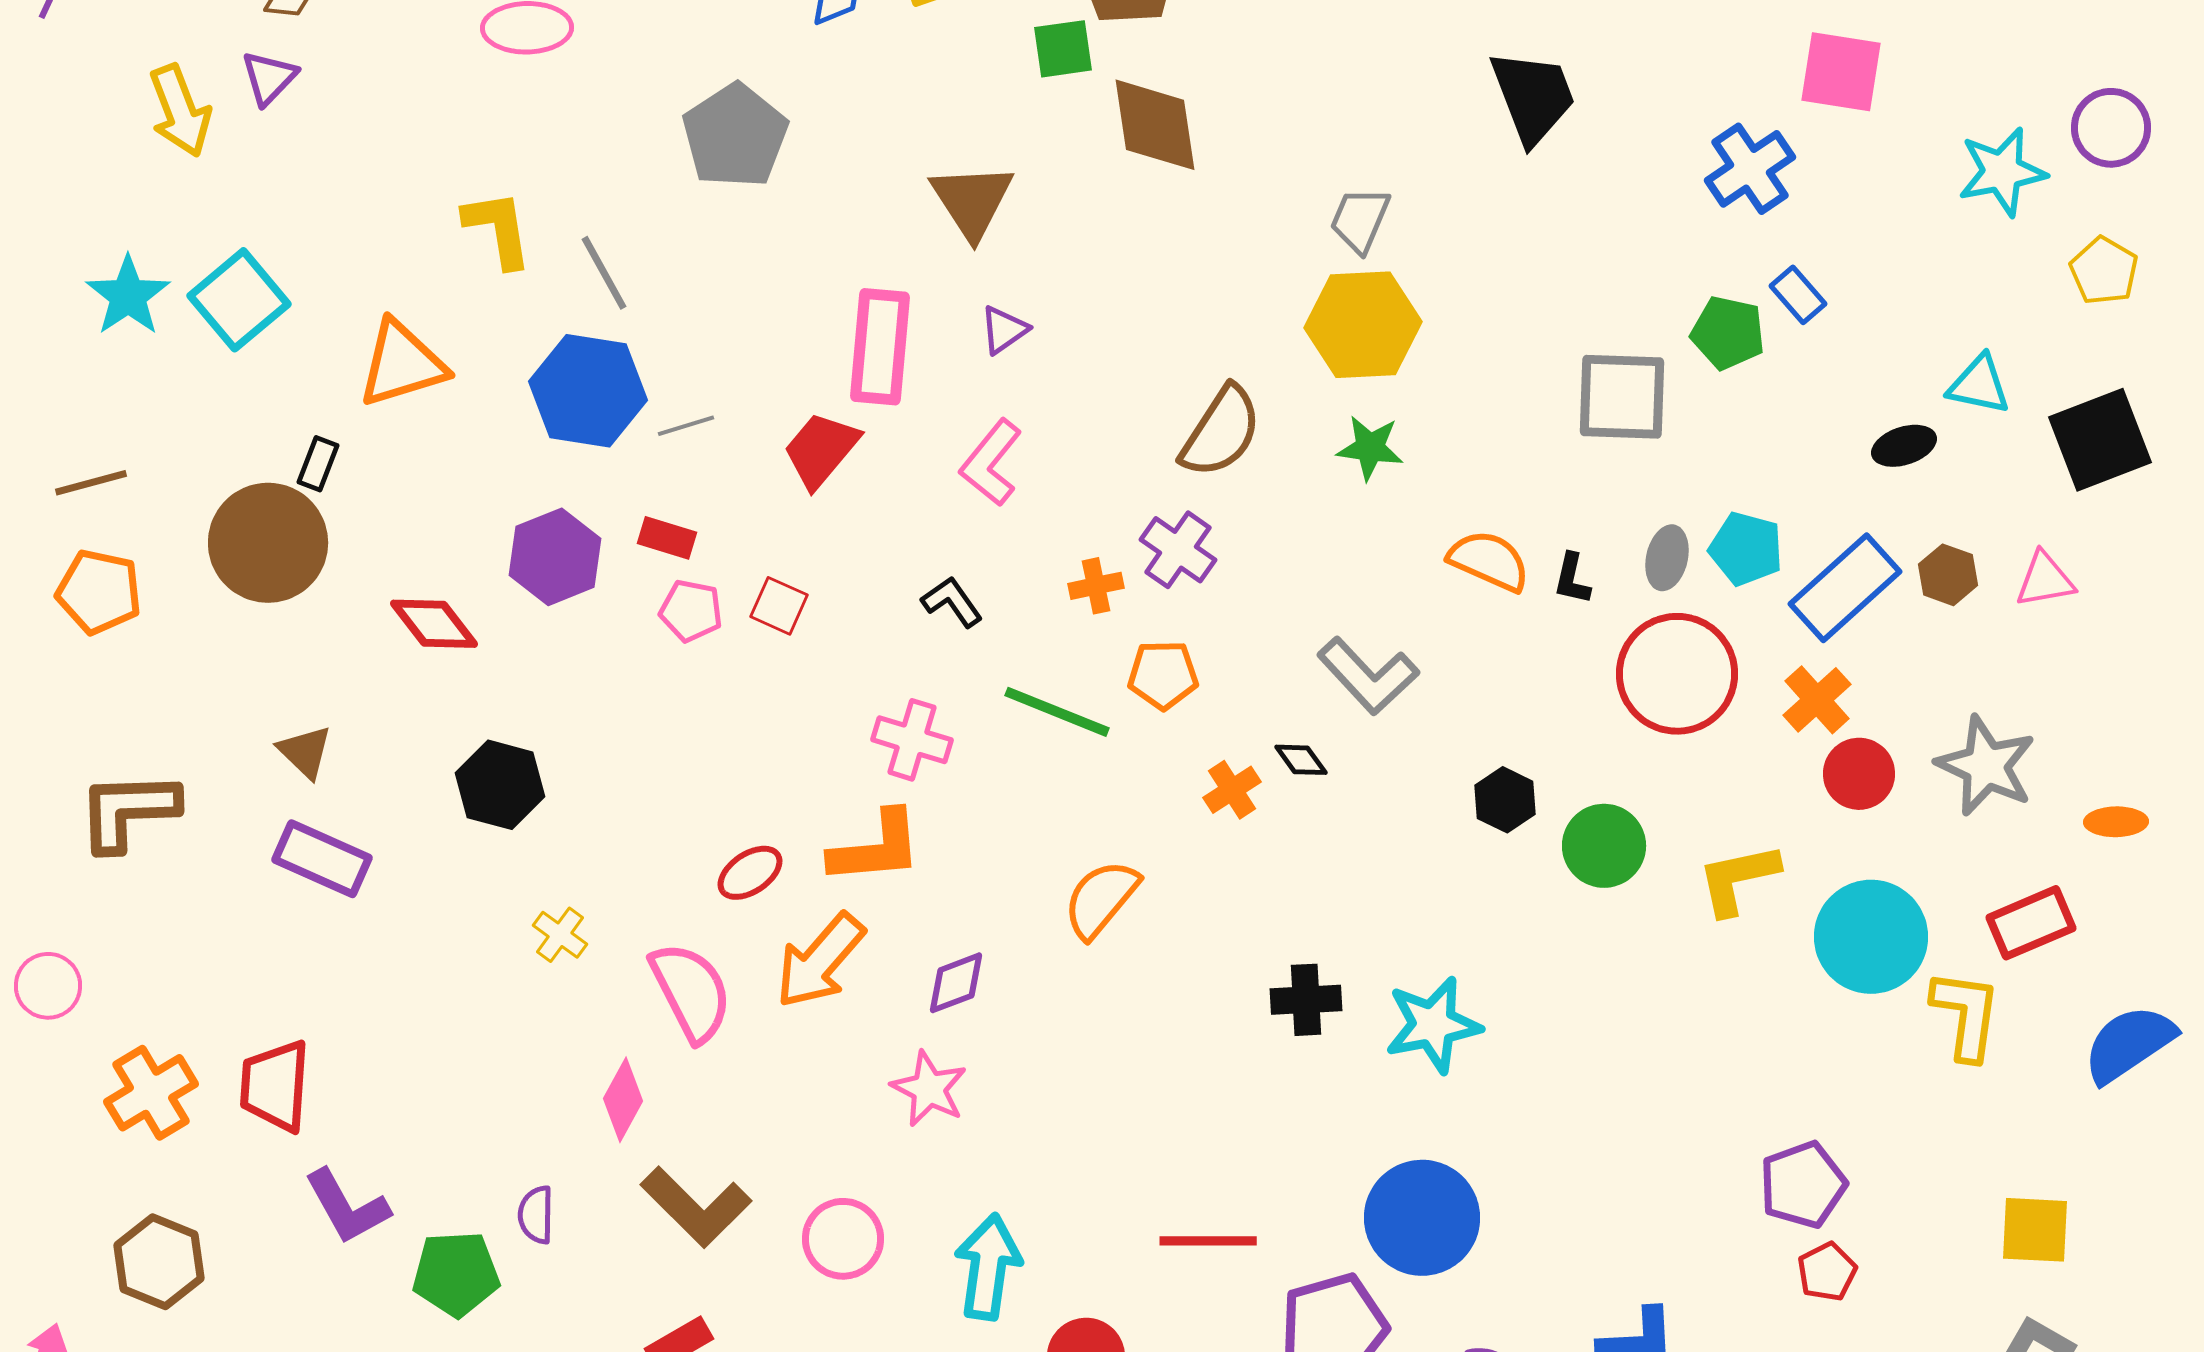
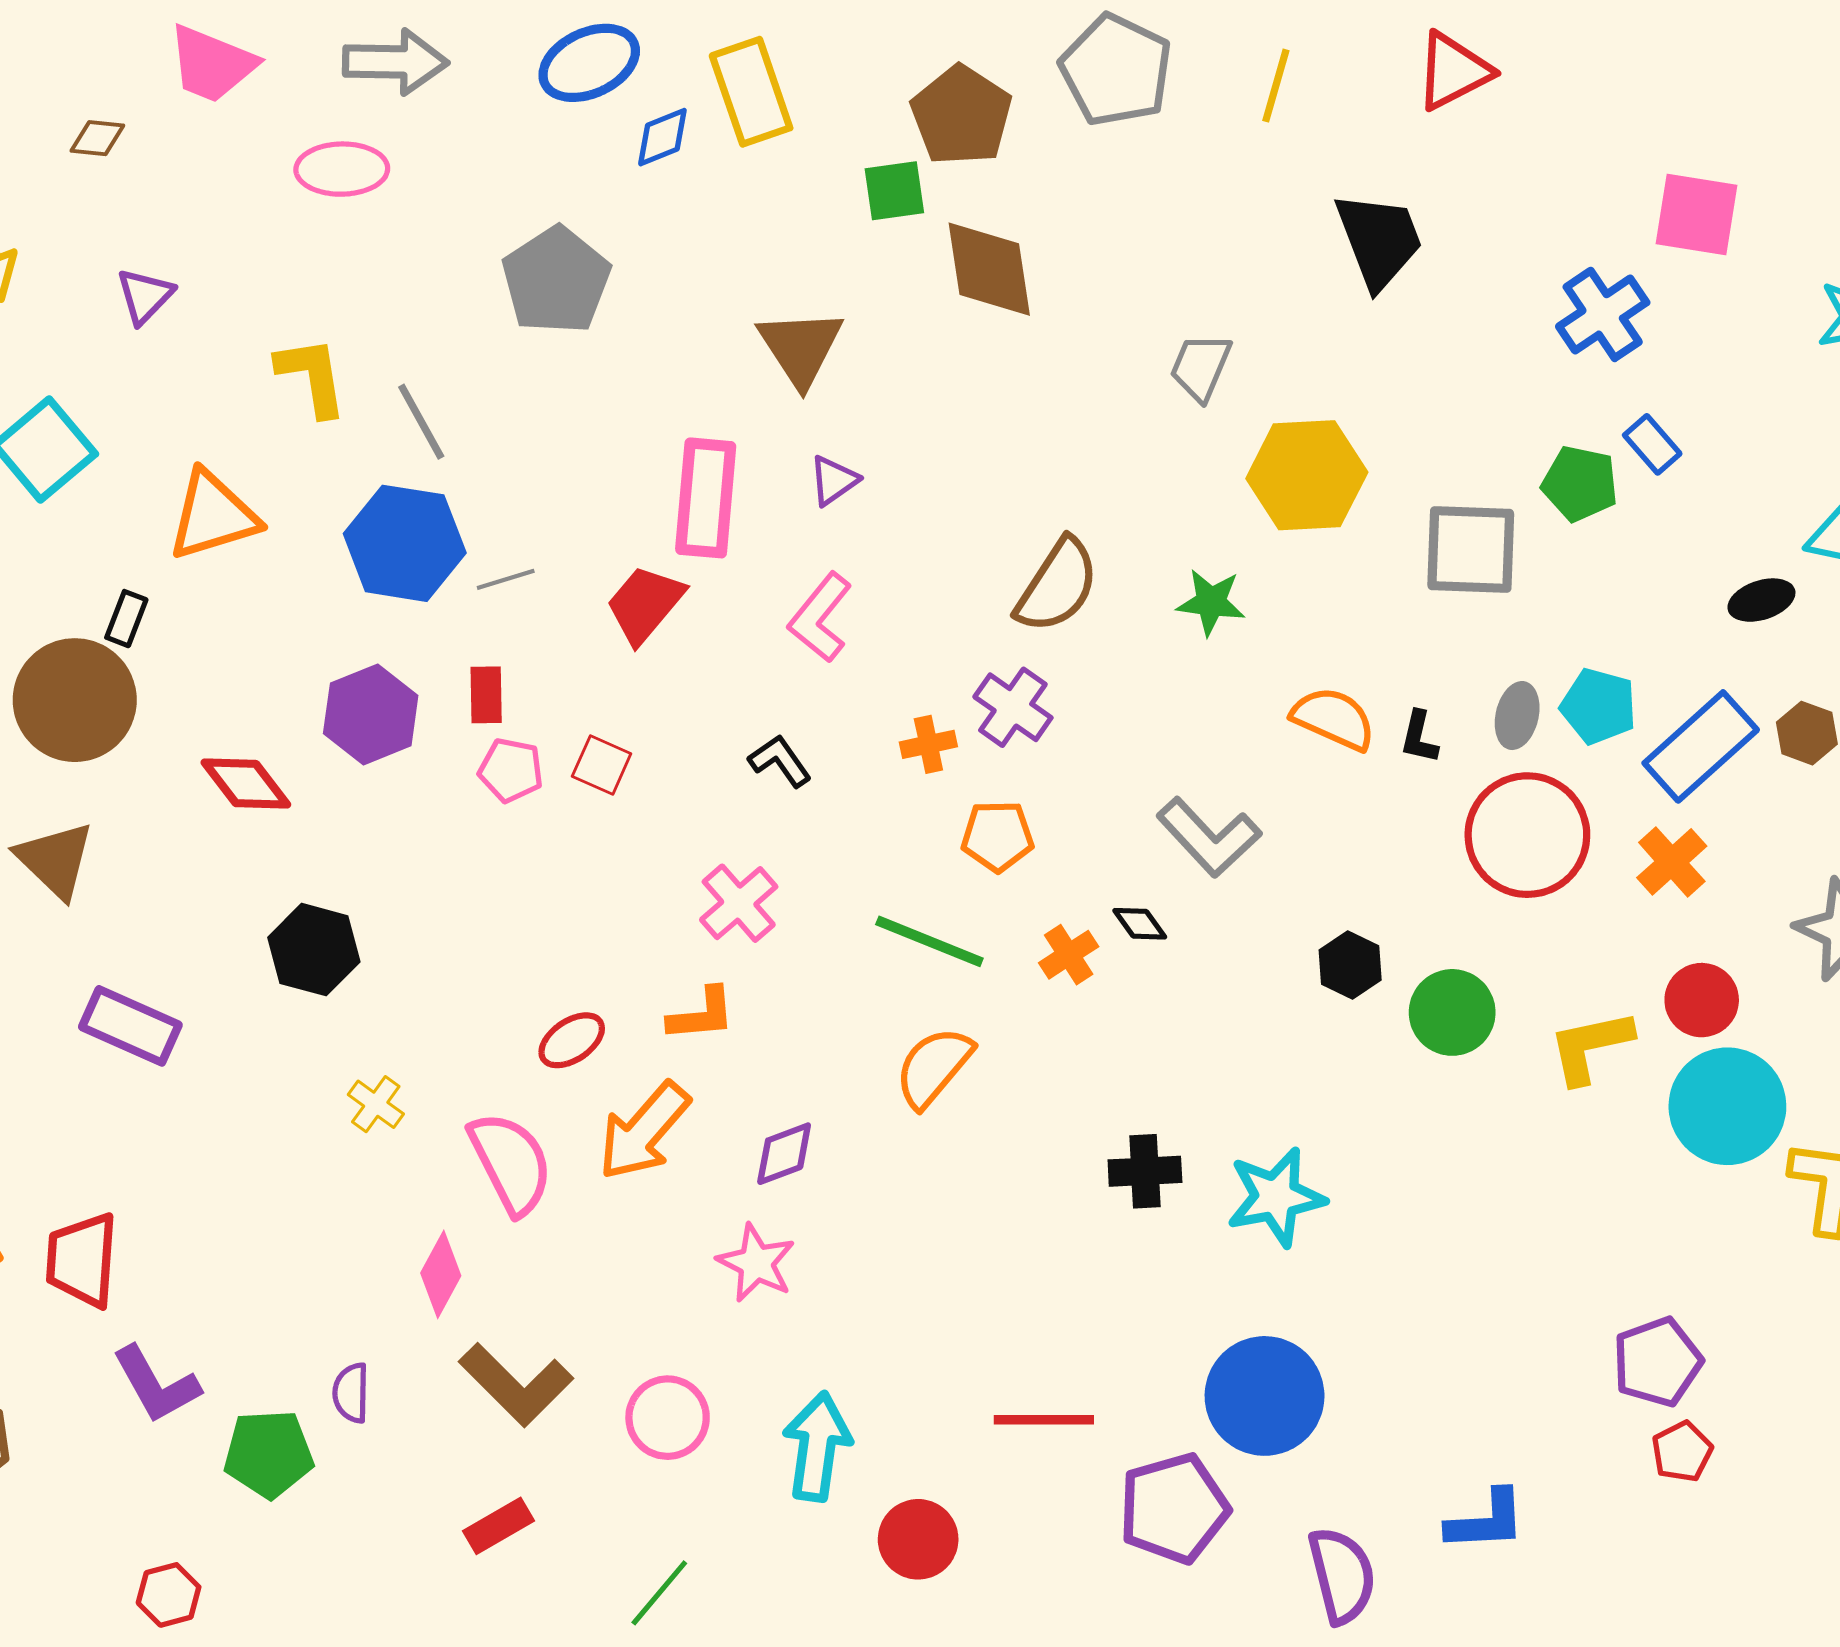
purple triangle: (269, 78) -> (145, 296), moved
yellow hexagon: (1363, 325) -> (1307, 475), moved
red rectangle: (667, 538) -> (486, 695), turned 72
green line: (1057, 712) -> (929, 941), moved
pink cross: (912, 740) -> (739, 903), turned 32
brown triangle: (305, 752) -> (55, 860), moved, size x1.4
red circle: (1859, 774) -> (1702, 1000), moved
orange L-shape: (876, 848) -> (702, 1015), size x0.7

